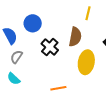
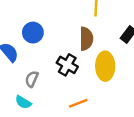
black cross: (50, 47) -> (67, 65), moved
gray semicircle: (16, 57) -> (32, 79), moved

